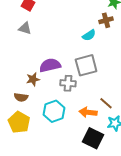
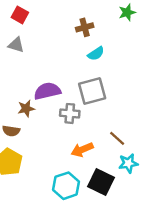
brown cross: (106, 20) -> (85, 27), moved
cyan hexagon: (54, 111) -> (66, 186), moved
orange arrow: (88, 112) -> (82, 150), moved, turned -30

